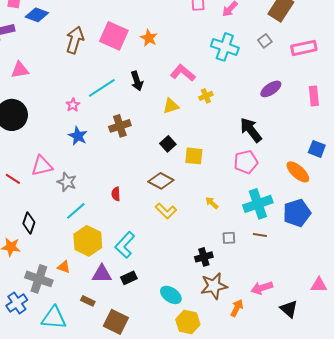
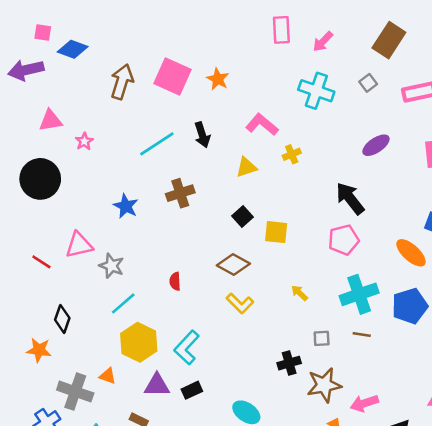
pink star: (73, 105) -> (84, 141), moved
brown star: (214, 286) -> (324, 385), moved

